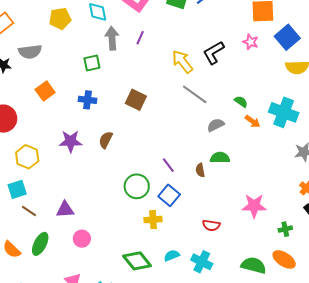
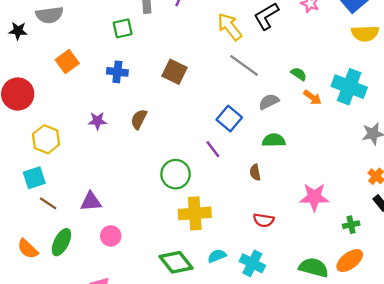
purple star: (71, 141) -> (97, 121), size x0.7
brown semicircle: (200, 170) -> (255, 172), moved
blue square: (169, 195) -> (229, 119), moved
yellow cross: (153, 220) -> (195, 213), size x1.5
orange ellipse: (284, 259) -> (350, 261), turned -70

